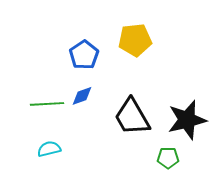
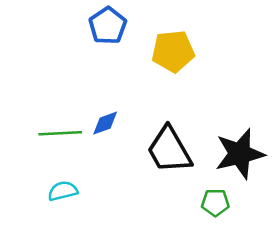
blue pentagon: (84, 55) -> (108, 26), moved

